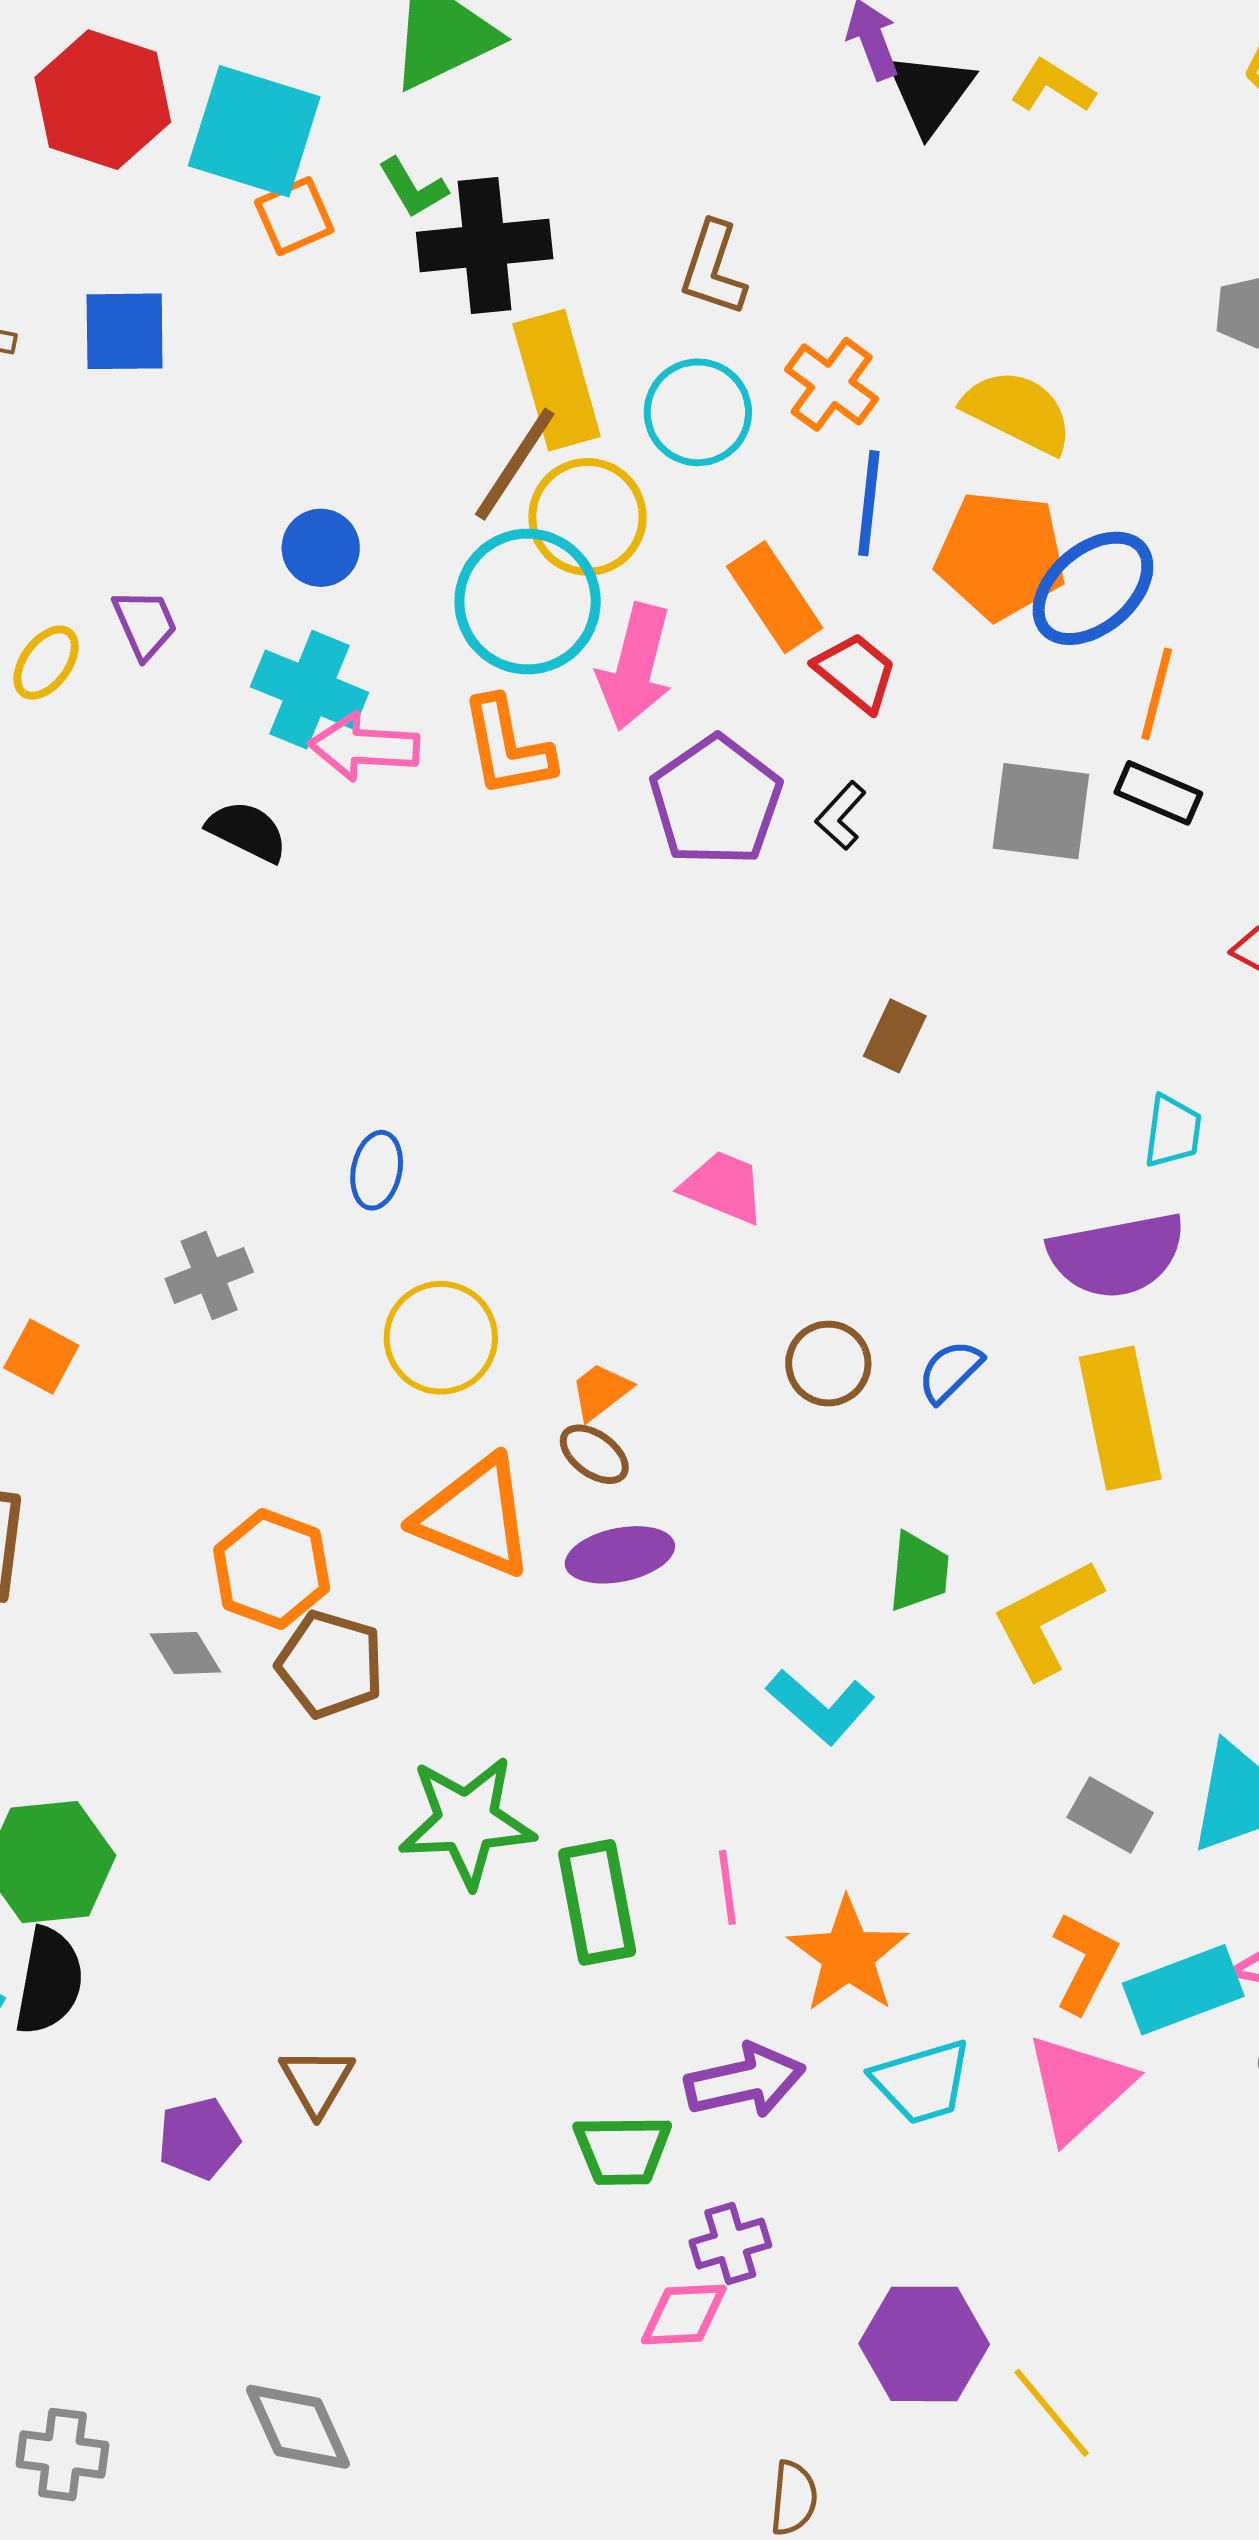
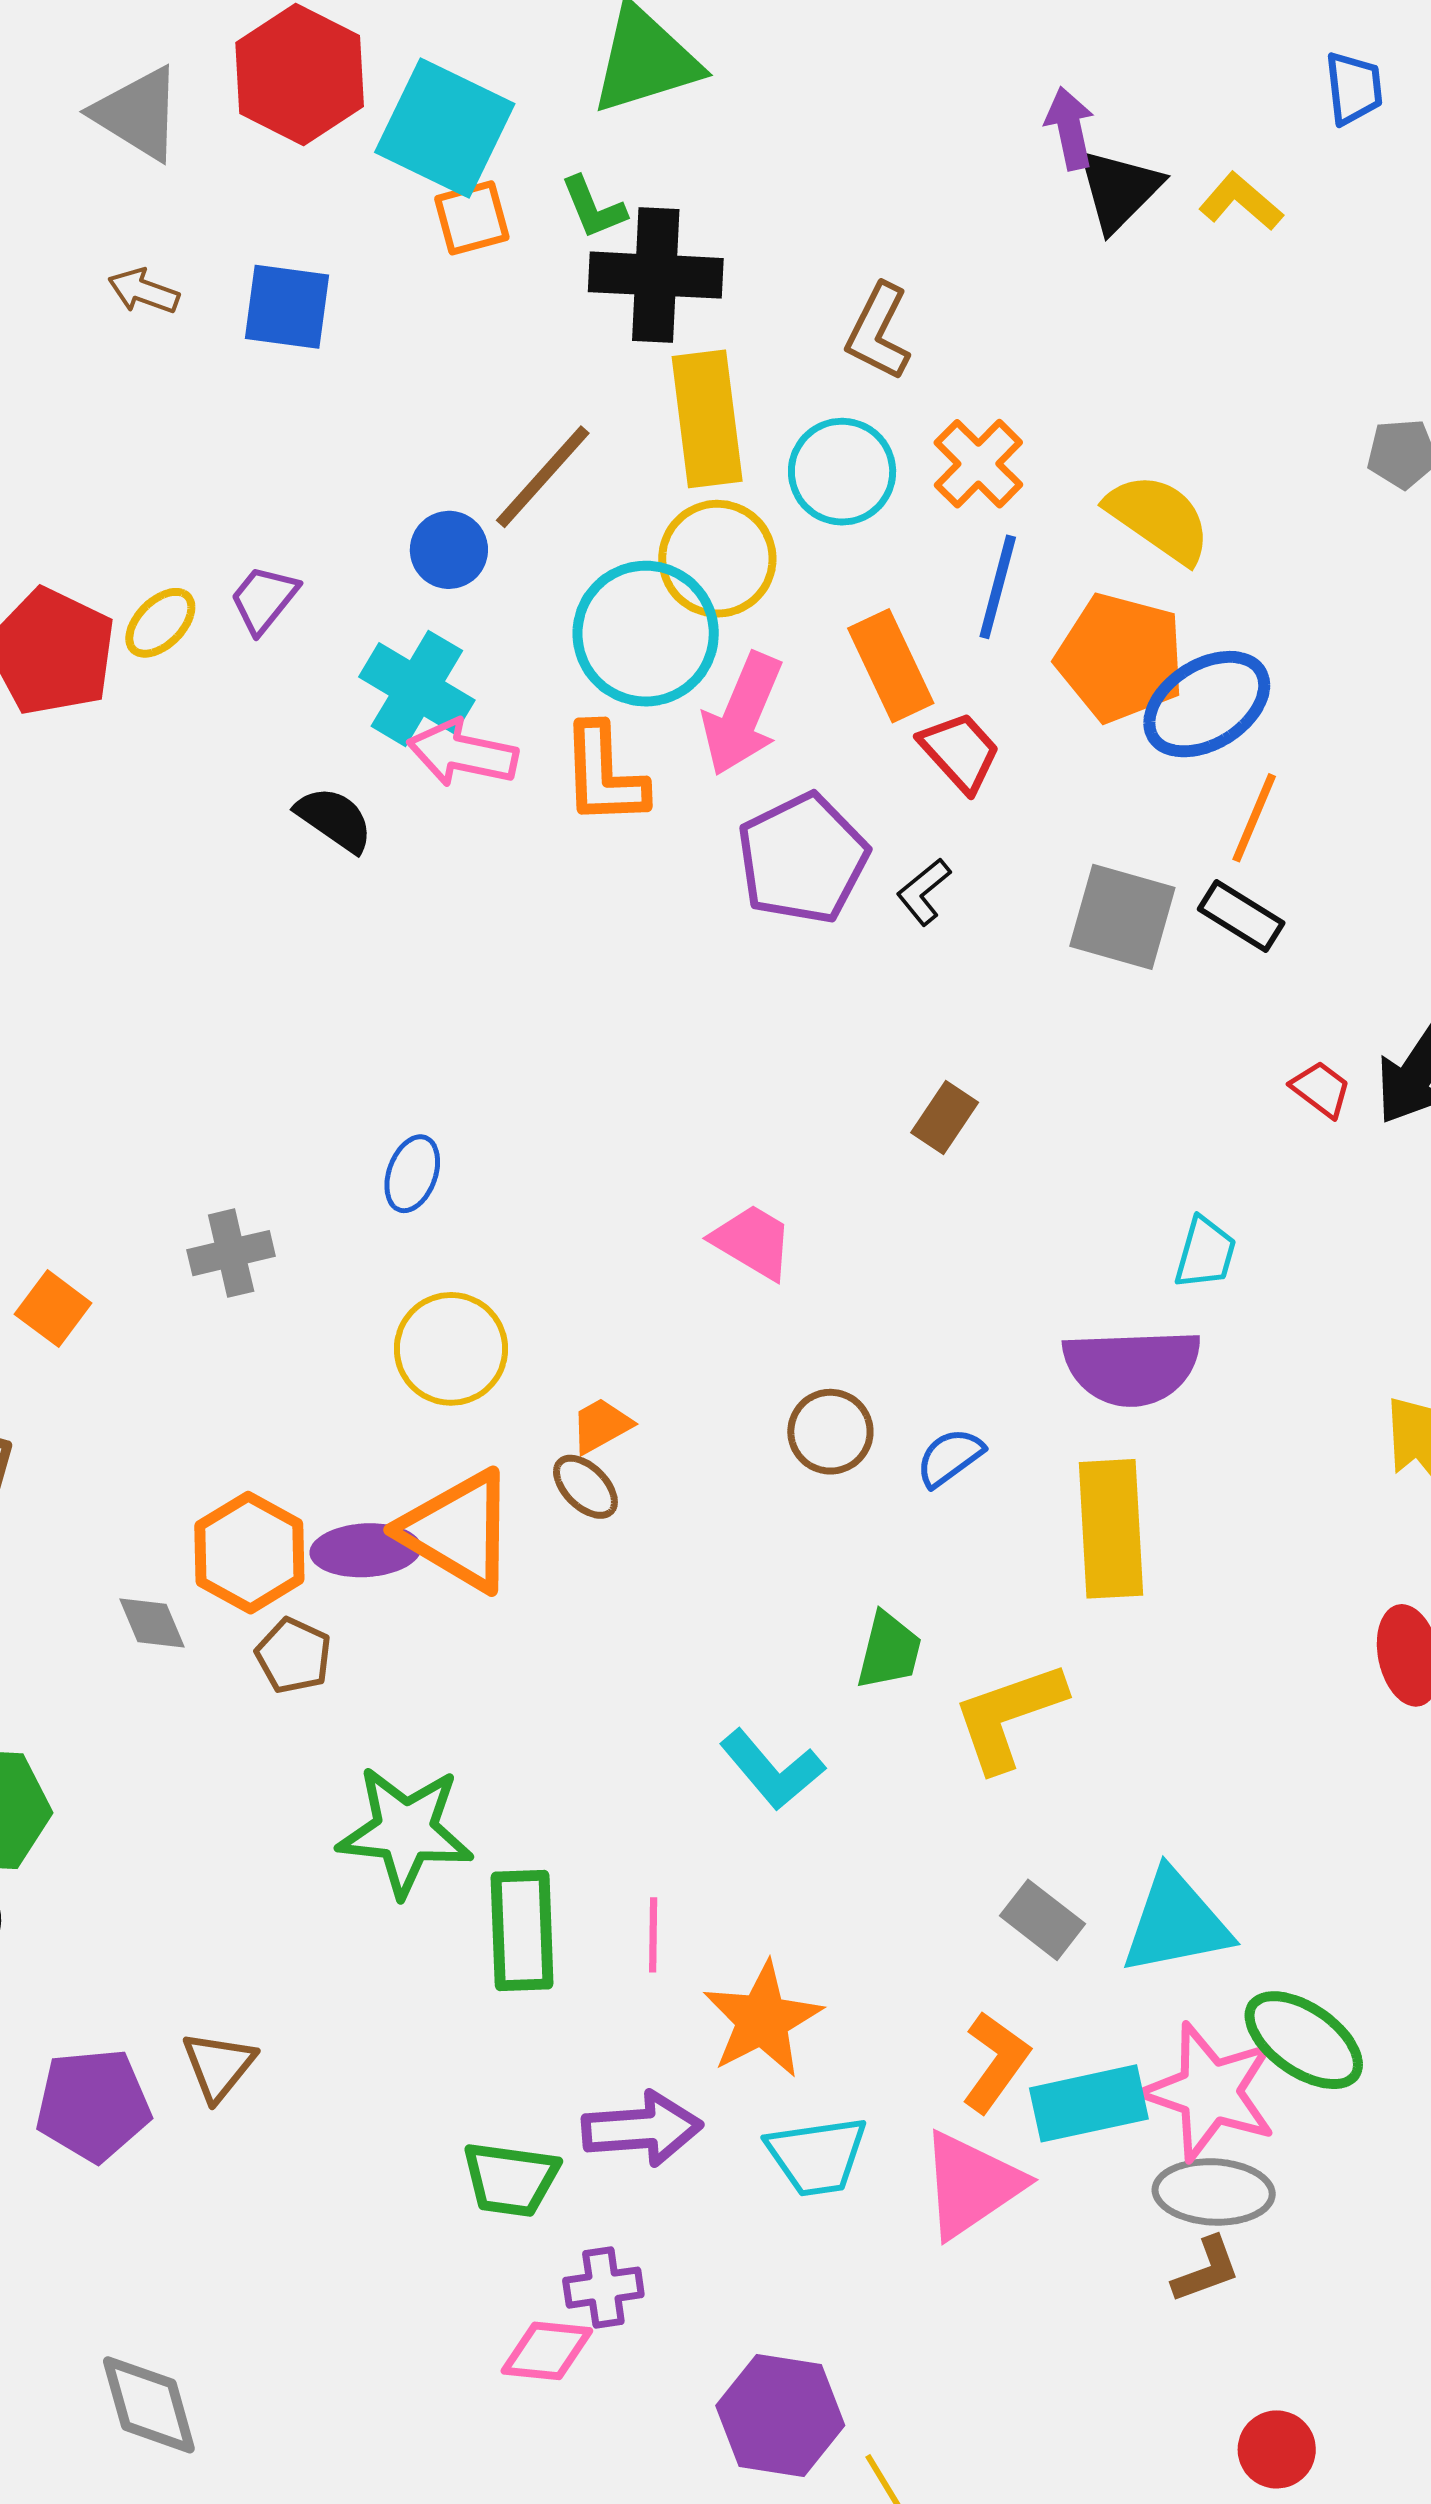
brown line: (515, 464) -> (543, 477), moved
purple trapezoid: (145, 624) -> (264, 599), turned -126
purple ellipse: (620, 1555) -> (365, 1550), moved
brown pentagon: (330, 1664) -> (293, 1656), size x0.7
purple pentagon: (199, 2138) -> (93, 2105), size x1.4

